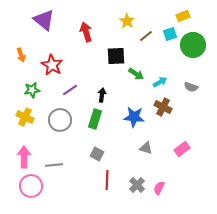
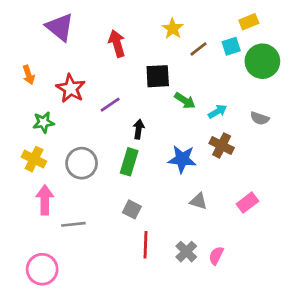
purple line: (70, 90) -> (110, 105), moved
pink arrow: (24, 157) -> (45, 200), moved
pink circle: (31, 186) -> (42, 269), moved

